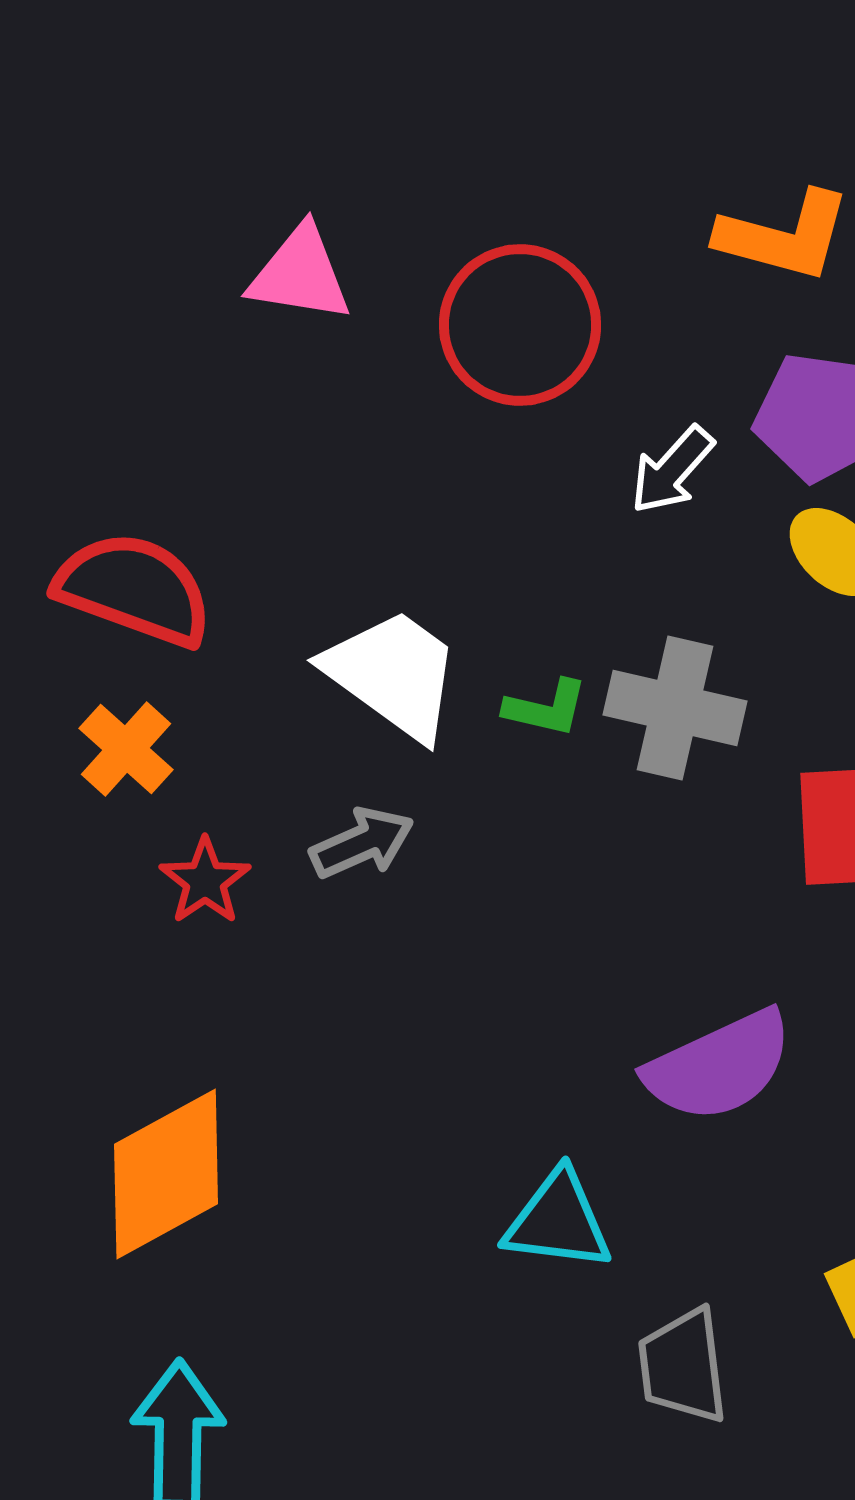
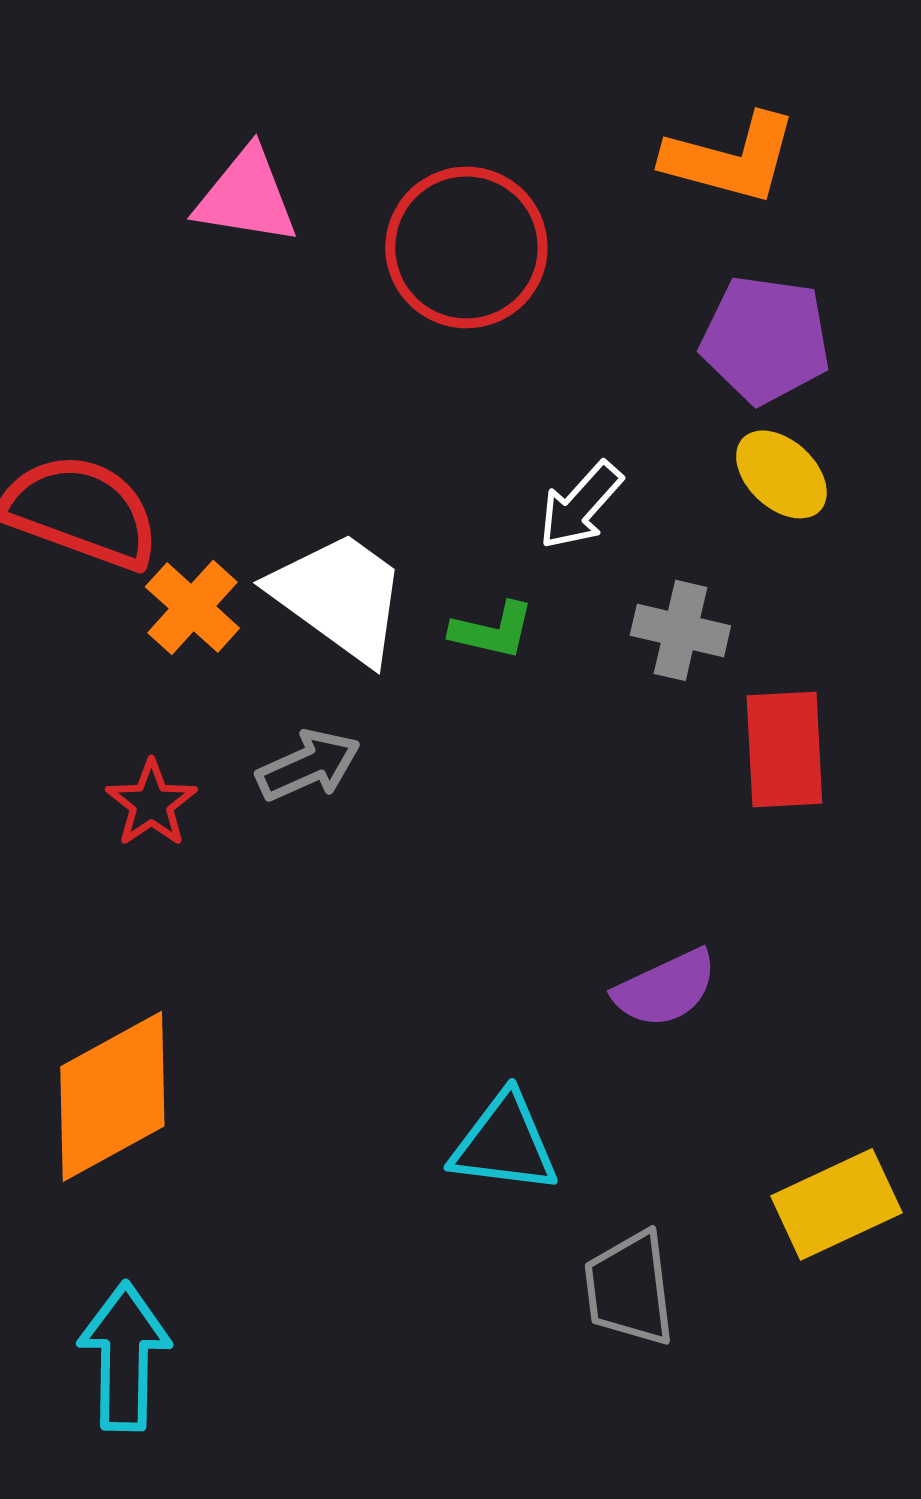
white arrow: (672, 470) -> (580, 505), moved
gray cross: (675, 708) -> (680, 630), moved, size x0.7
orange cross: (126, 749) -> (192, 607), moved
purple semicircle: (719, 1066) -> (665, 988), size x0.7

